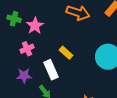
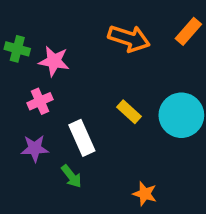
pink star: (35, 26) -> (54, 61), turned -30
yellow rectangle: (66, 53) -> (129, 112), moved

